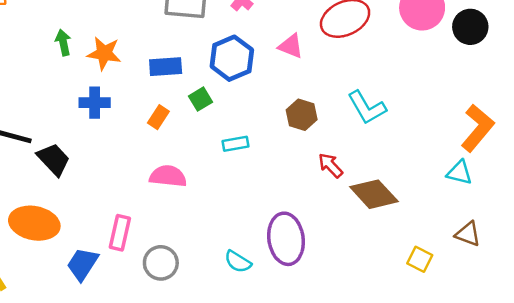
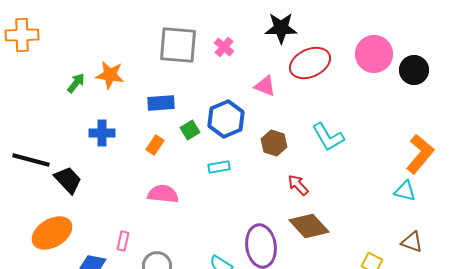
green arrow: (63, 42) -> (76, 83), turned 50
orange star: (104, 53) -> (110, 75), moved
blue hexagon: (232, 58) -> (226, 119), moved
brown diamond: (374, 194) -> (309, 226), moved
orange ellipse: (34, 223) -> (52, 233), turned -42
pink rectangle: (120, 233) -> (123, 241), size x0.7

